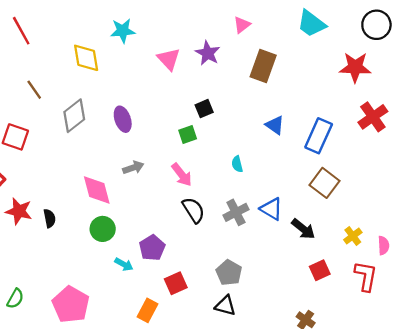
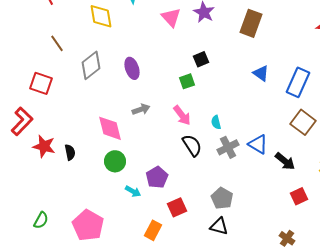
cyan semicircle: (237, 164) -> (216, 122), moved

